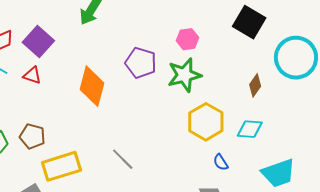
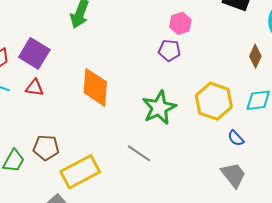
purple pentagon: (141, 63) -> (169, 50), moved, size x0.7
green star: (184, 75) -> (159, 108), moved

